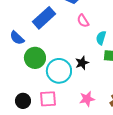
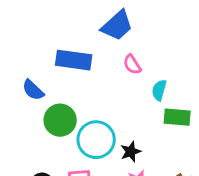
blue rectangle: (44, 18) -> (74, 60), turned 50
black star: (82, 63) -> (131, 152), moved

